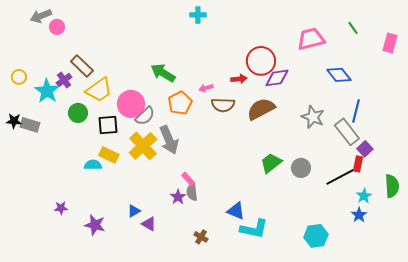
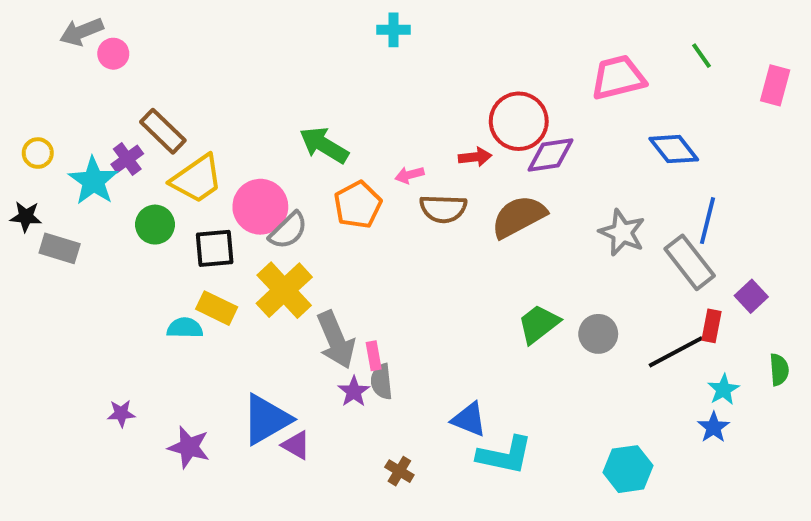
black star: (14, 121) -> (26, 217), moved
gray arrow: (169, 140) -> (336, 340), moved
purple square: (365, 149) -> (751, 296), moved
pink rectangle: (188, 179) -> (374, 356), turned 32
green semicircle: (392, 186) -> (779, 370), size x0.7
blue triangle: (134, 211) -> (266, 419), size x2.0

